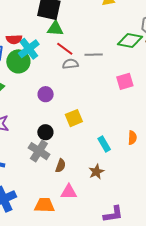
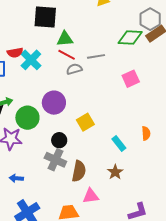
green triangle: (55, 28) -> (65, 39), moved
green circle: (18, 61) -> (27, 118), moved
purple circle: (46, 94) -> (54, 103), size x1.5
brown semicircle: (61, 166) -> (79, 171), size x1.5

